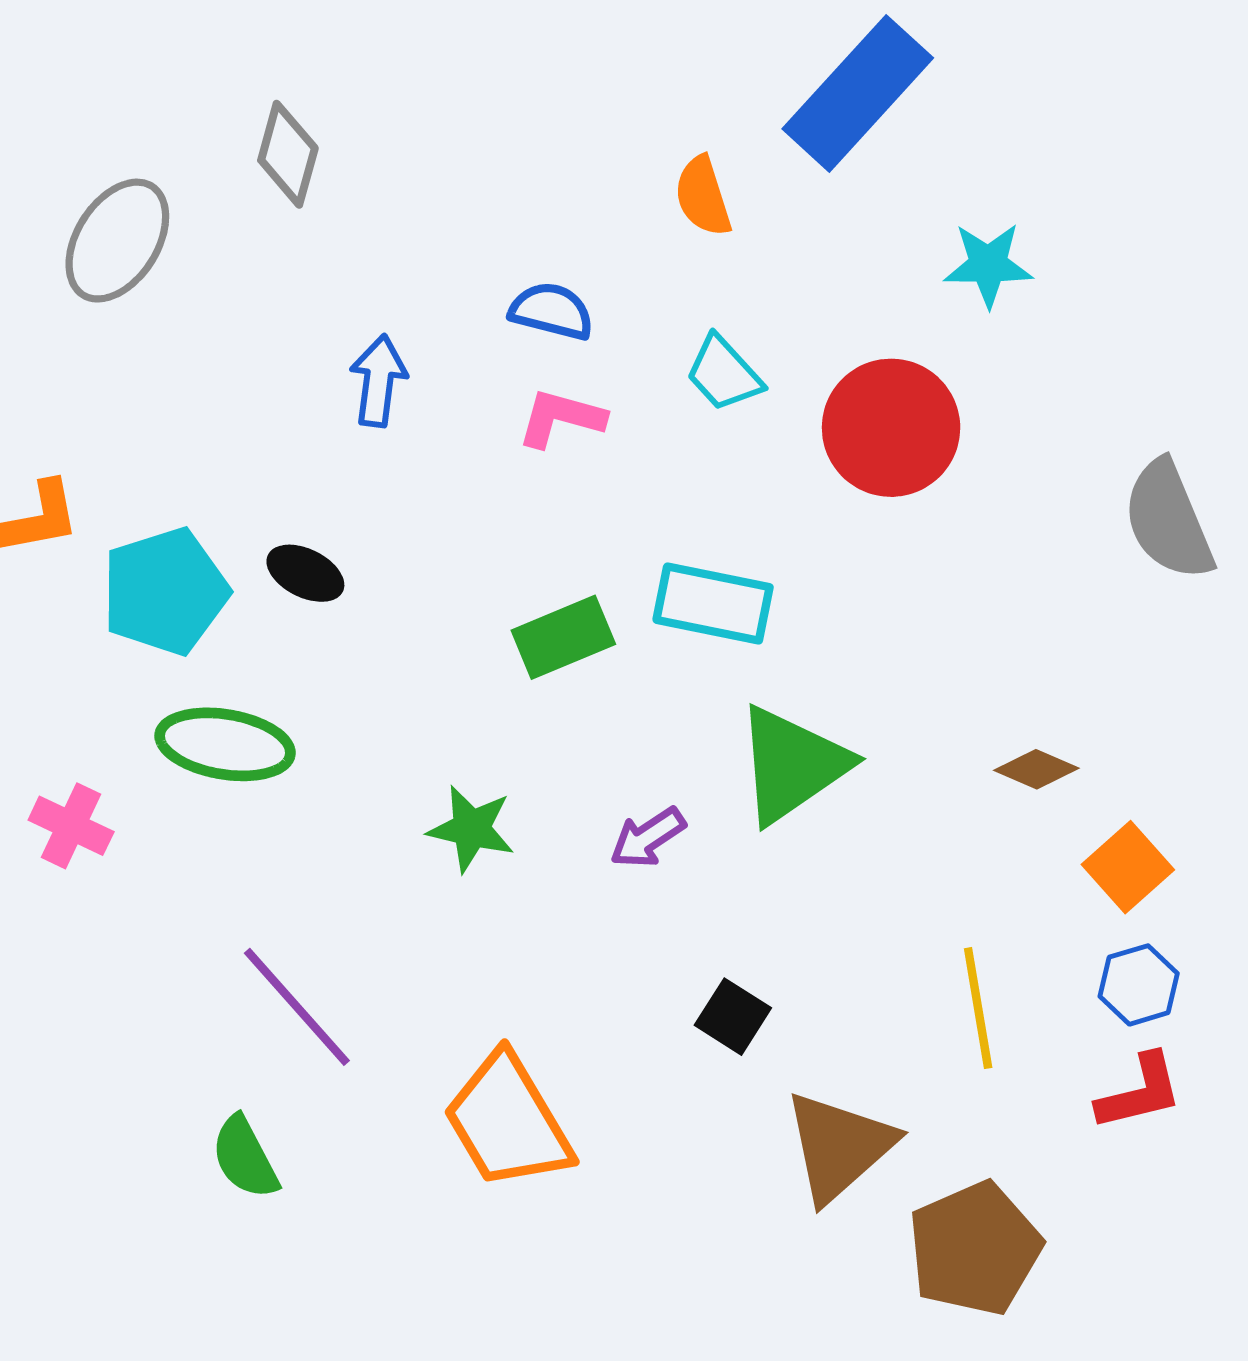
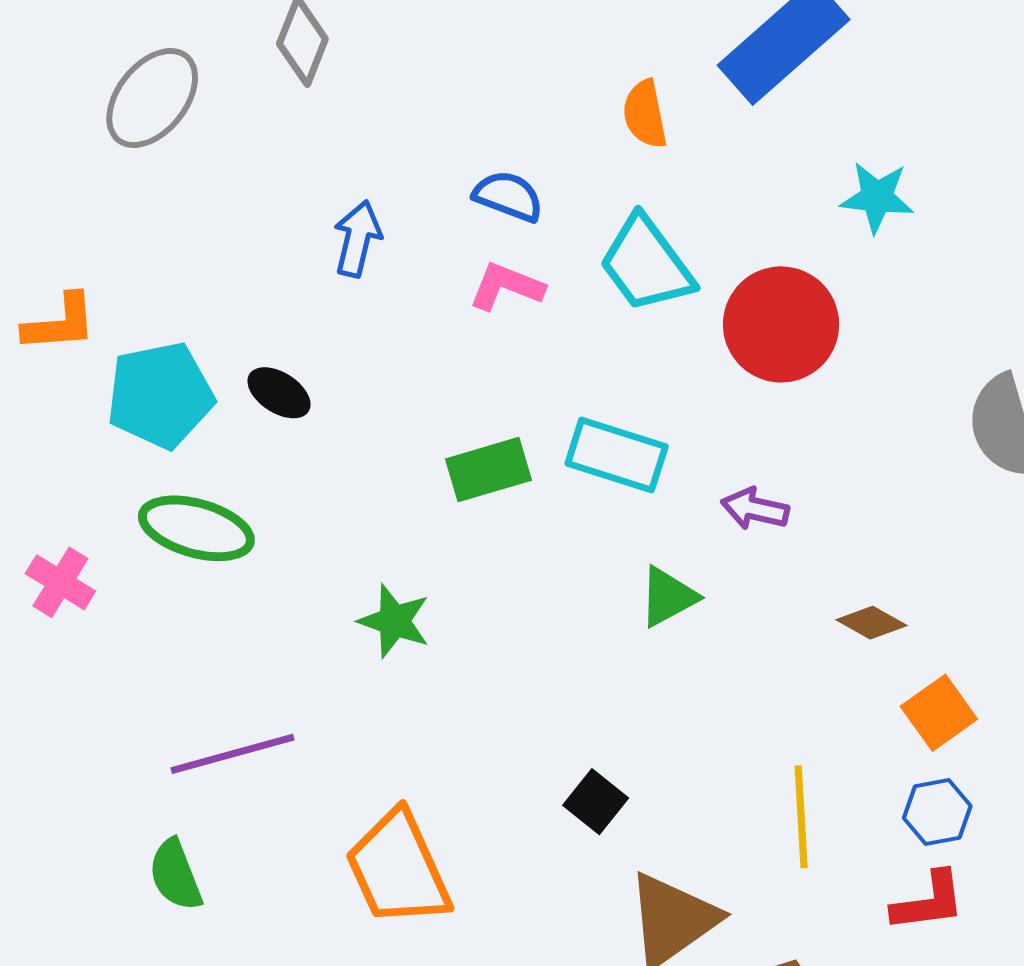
cyan trapezoid: (724, 374) -> (646, 264), size x1.5
green triangle: (792, 765) -> (668, 597), size x0.6
purple arrow: (648, 838) -> (755, 509), moved, turned 40
purple line: (297, 1007) -> (233, 754), turned -70

